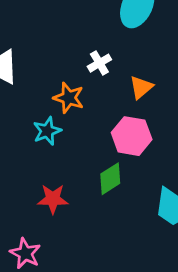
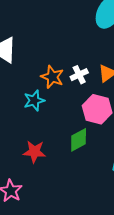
white cross: (99, 63) -> (79, 75), moved

